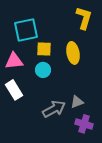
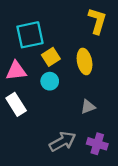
yellow square: (44, 49) -> (51, 57), turned -35
gray triangle: (77, 102) -> (88, 107), moved
gray arrow: (54, 109) -> (62, 142), moved

